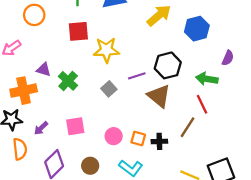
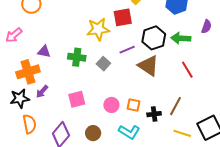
red square: (78, 31) -> (123, 17), moved
green arrow: (207, 79) -> (181, 38), moved
green cross: (68, 81) -> (77, 57), moved, turned -30
brown line: (187, 127) -> (175, 106), moved
purple arrow: (41, 128) -> (42, 92), moved
black cross: (159, 141) -> (154, 114), moved

